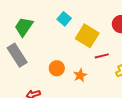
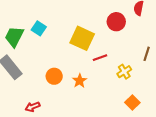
cyan square: (64, 19) -> (39, 28), moved

